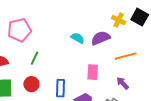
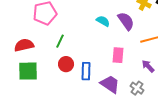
purple semicircle: (101, 38) -> (126, 21), turned 78
red circle: (31, 84) -> (66, 64), moved

